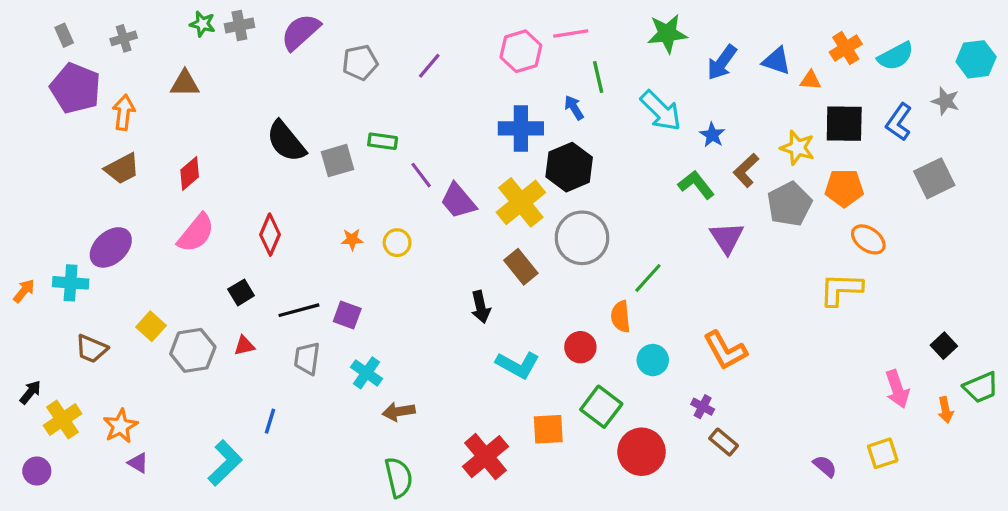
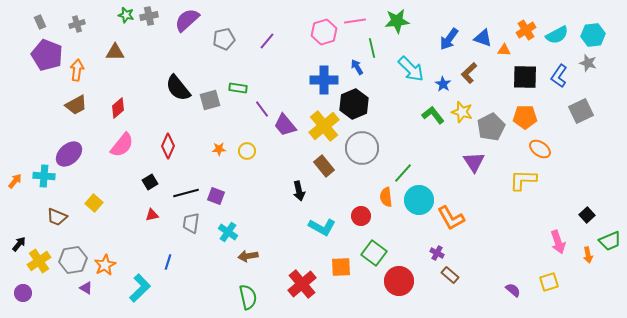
green star: (667, 34) -> (397, 21), moved
cyan hexagon: (976, 59) -> (593, 35), moved
yellow star: (798, 148) -> (462, 112), moved
brown L-shape: (746, 170) -> (469, 73), moved
purple triangle: (727, 238) -> (474, 162), moved
gray hexagon: (193, 350) -> (73, 260), moved
cyan circle: (653, 360) -> (419, 200), moved, size x1.5
orange star: (120, 426) -> (105, 265), moved

